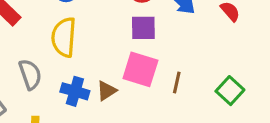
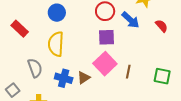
pink square: (140, 69) -> (105, 64), turned 30
green square: (230, 91) -> (162, 76), turned -30

